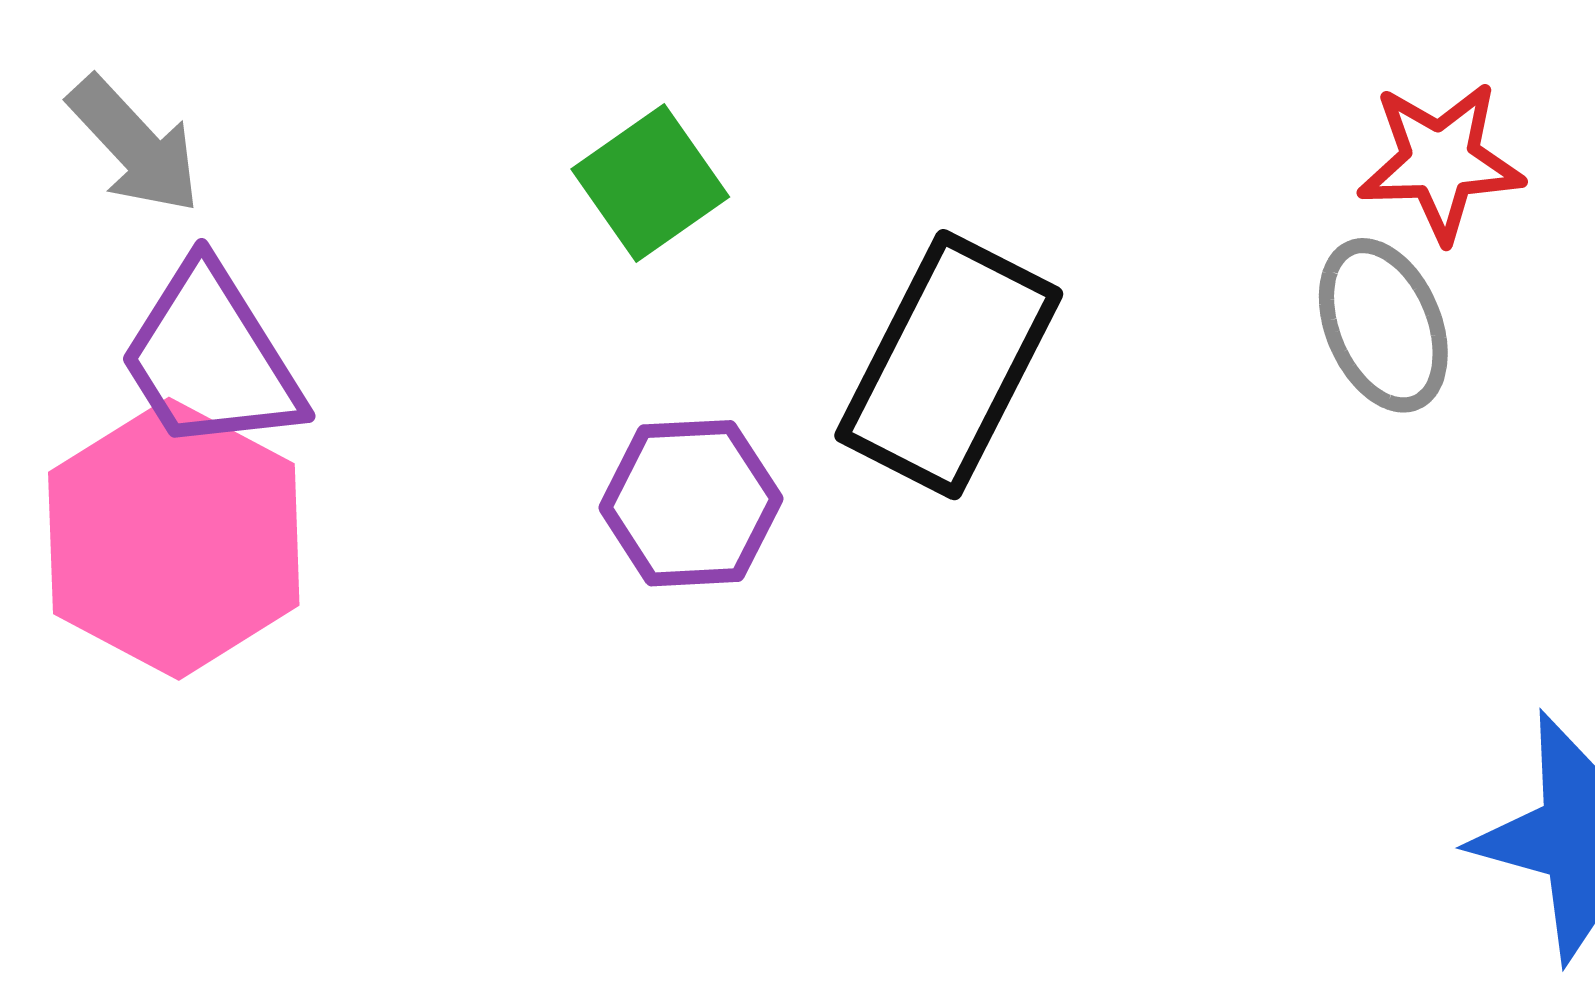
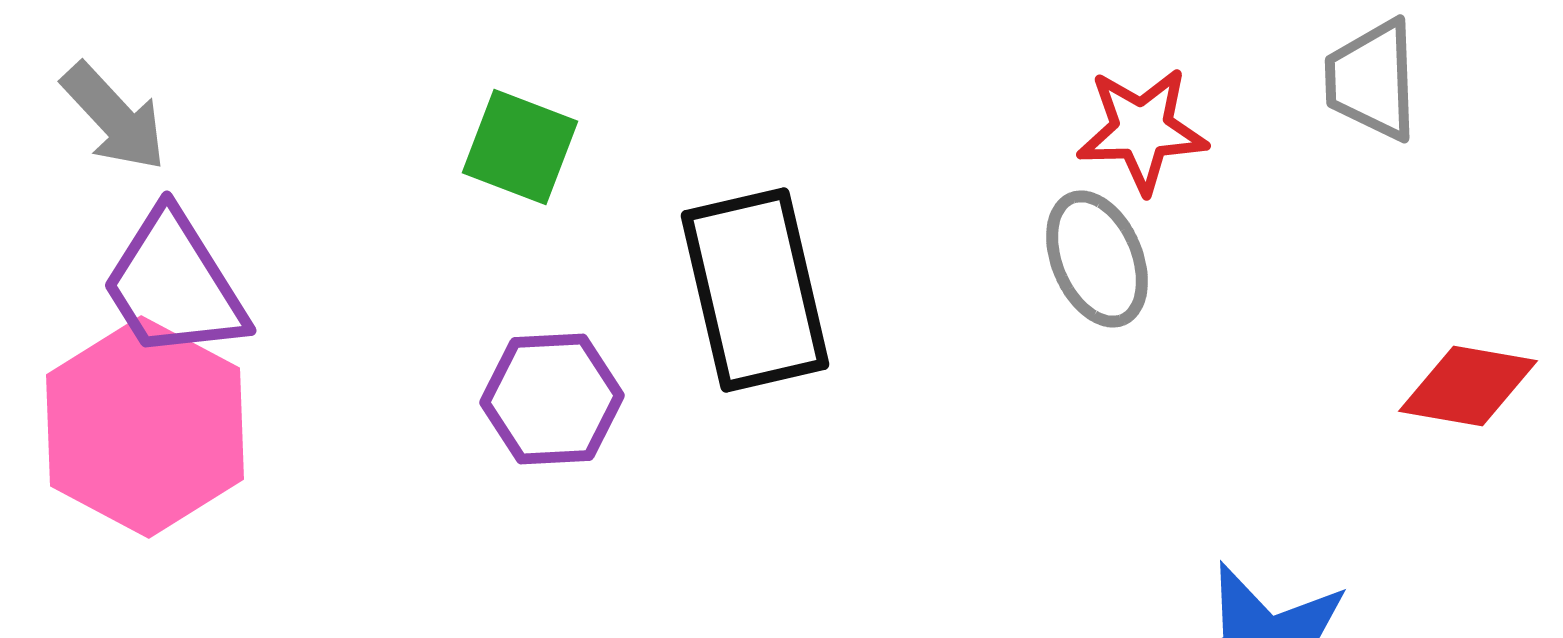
green square: (650, 183) -> (520, 147), turned -34
black rectangle: (949, 365) -> (755, 290), turned -40

